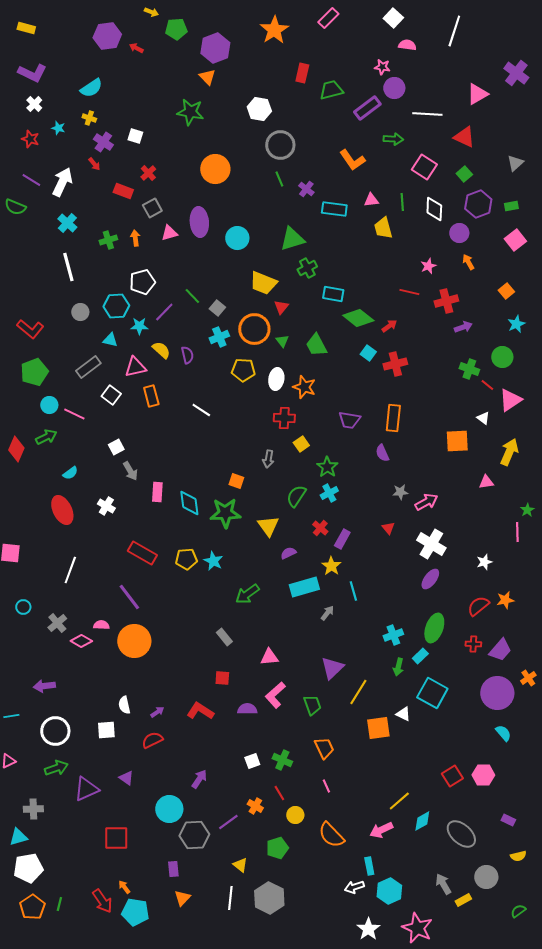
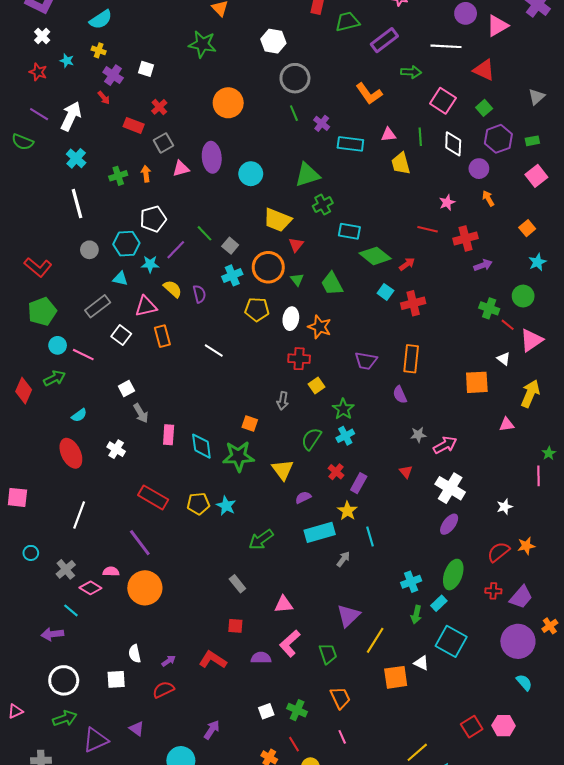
purple circle: (394, 88) -> (466, 13), moved
cyan line: (11, 716) -> (71, 610), moved, turned 49

